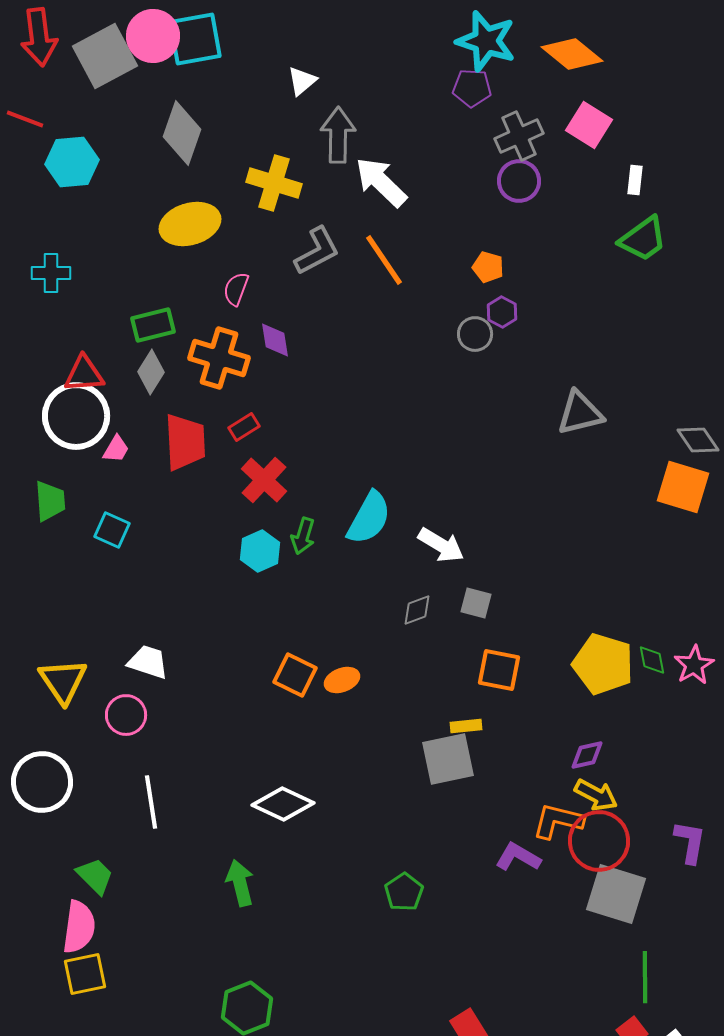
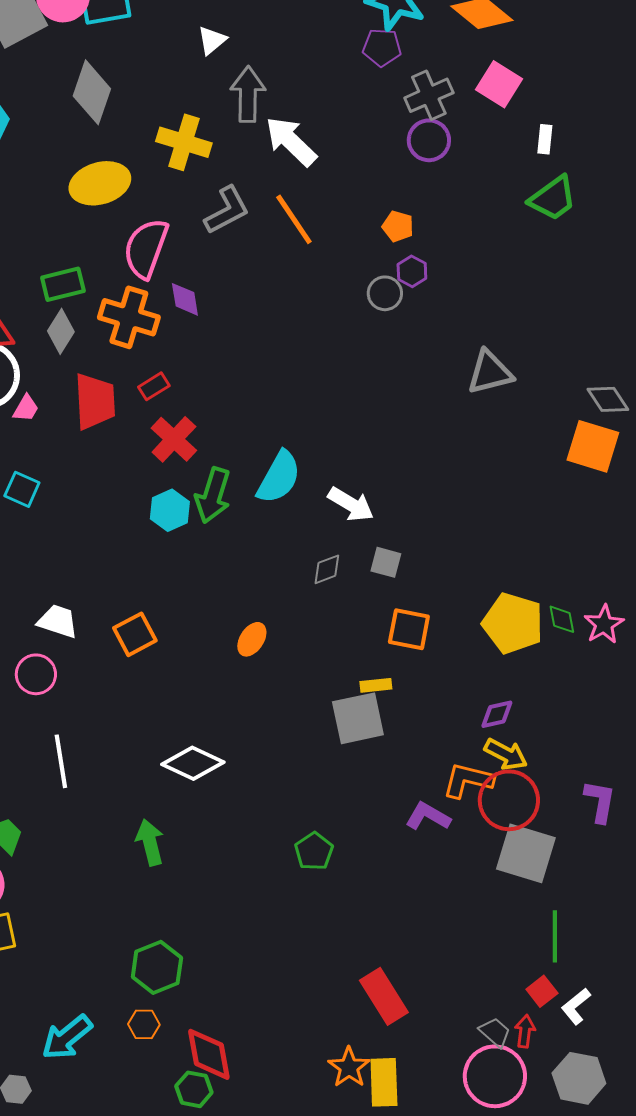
pink semicircle: (236, 289) -> (146, 248), size x1.8
green arrow: (303, 536) -> (213, 495), size x1.5
orange square: (295, 675) -> (135, 634), moved, turned 36
orange ellipse: (342, 680) -> (252, 639), turned -36

